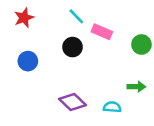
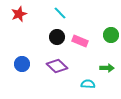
pink rectangle: (102, 32) -> (80, 41), moved
blue circle: (28, 61) -> (22, 64), moved
purple diamond: (73, 102) -> (57, 66), moved

